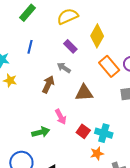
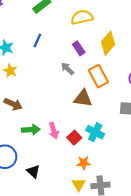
orange rectangle: (109, 66) -> (98, 76), moved
brown arrow: (48, 84) -> (13, 104), moved, turned 78
pink arrow: (61, 117) -> (54, 131), moved
cyan cross: (104, 133) -> (95, 132), moved

